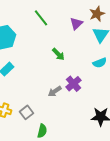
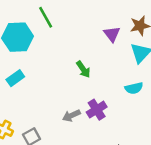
green line: (41, 18) -> (46, 17), moved
purple triangle: (76, 24) -> (112, 34), turned -32

